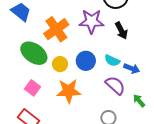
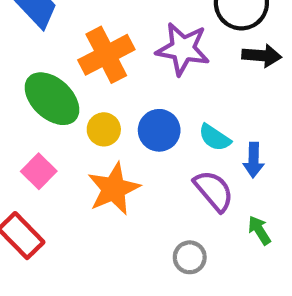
black arrow: (121, 31) -> (262, 56), moved, turned -66
blue arrow: (132, 68) -> (254, 160), turned 63
orange star: (69, 91) -> (114, 189), turned -30

